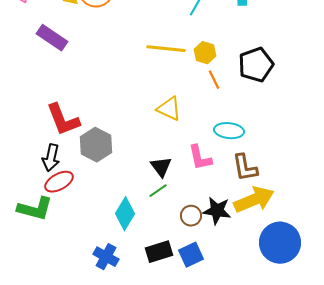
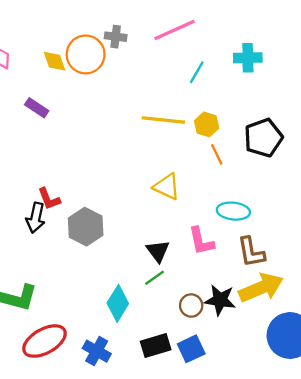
purple rectangle: (52, 38) -> (37, 108), size x0.7
red L-shape: (63, 120) -> (49, 199), size x0.6
black arrow: (51, 158) -> (36, 218), moved
red ellipse: (59, 182) -> (45, 341), moved, size x1.4

